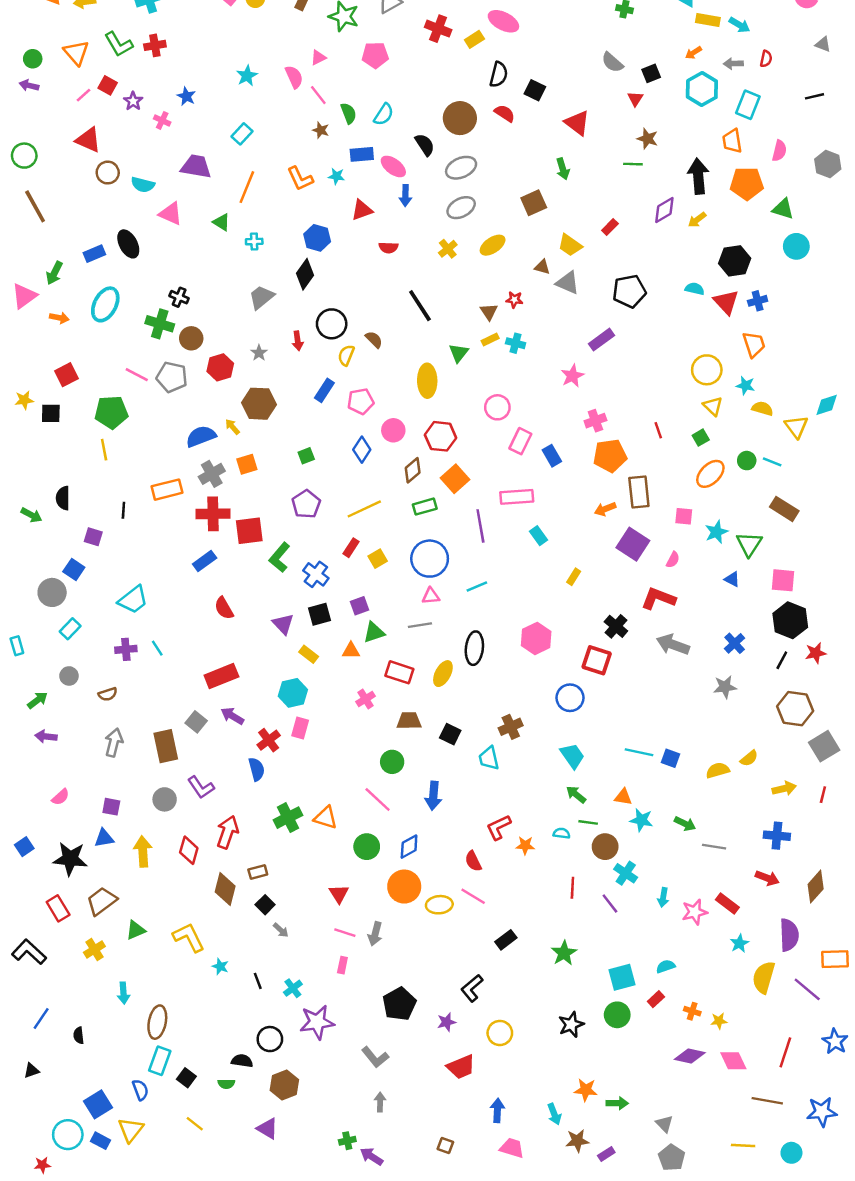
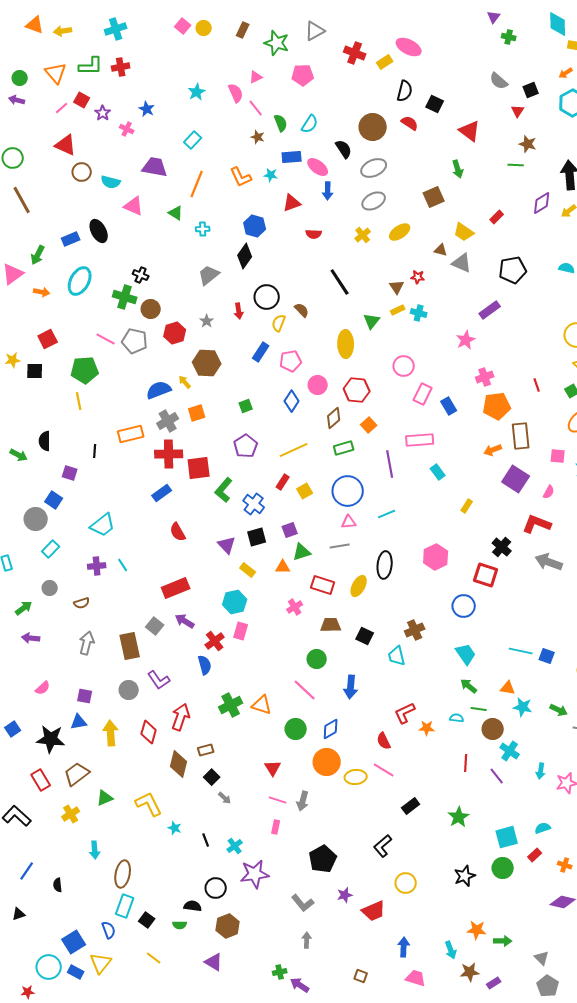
green L-shape: (119, 44) -> (91, 66), turned -60
orange square: (455, 479) -> (369, 425), size x0.7
purple star: (447, 1022) -> (345, 895), moved

